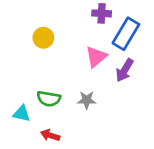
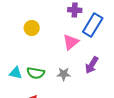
purple arrow: (125, 70) -> (92, 65), moved
cyan triangle: (22, 114) -> (16, 73), moved

